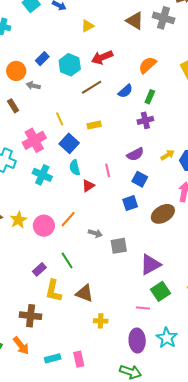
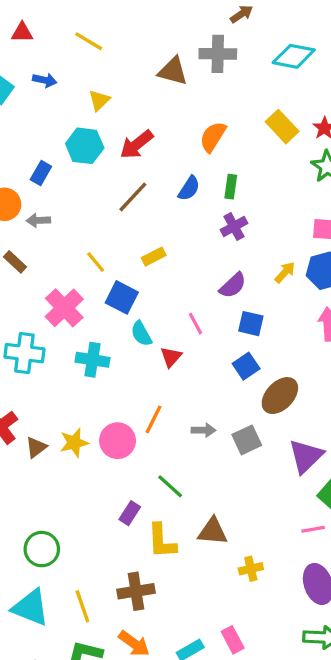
cyan hexagon: (70, 65) -> (85, 146), moved
brown ellipse: (163, 214) -> (280, 396), moved
yellow star: (18, 220) -> (74, 443), turned 30

